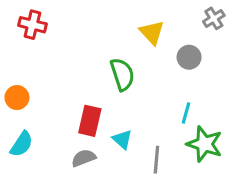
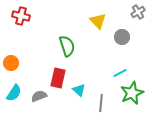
green semicircle: (122, 74) -> (67, 46), moved
cyan line: (186, 113) -> (120, 73), turned 48
green star: (205, 144) -> (132, 93), turned 30
gray semicircle: (84, 158) -> (39, 96), moved

